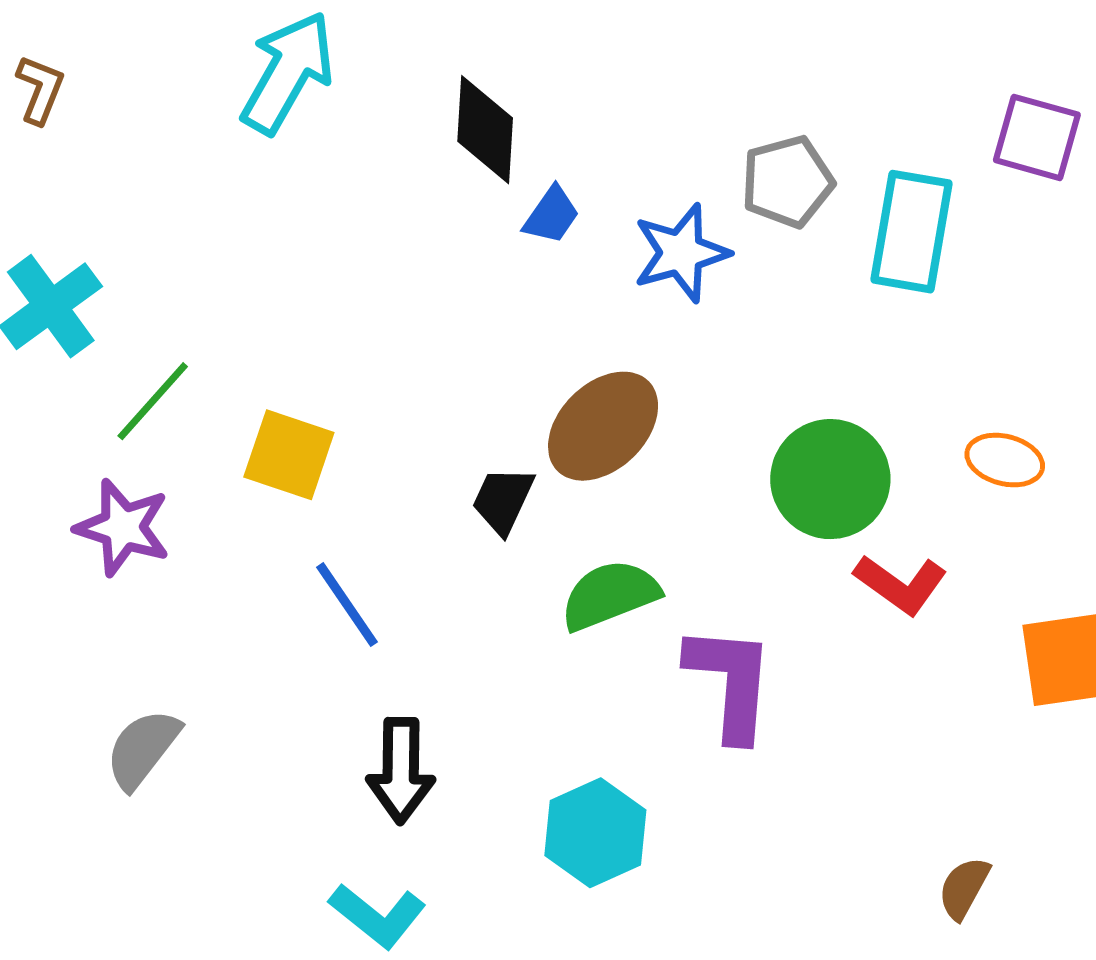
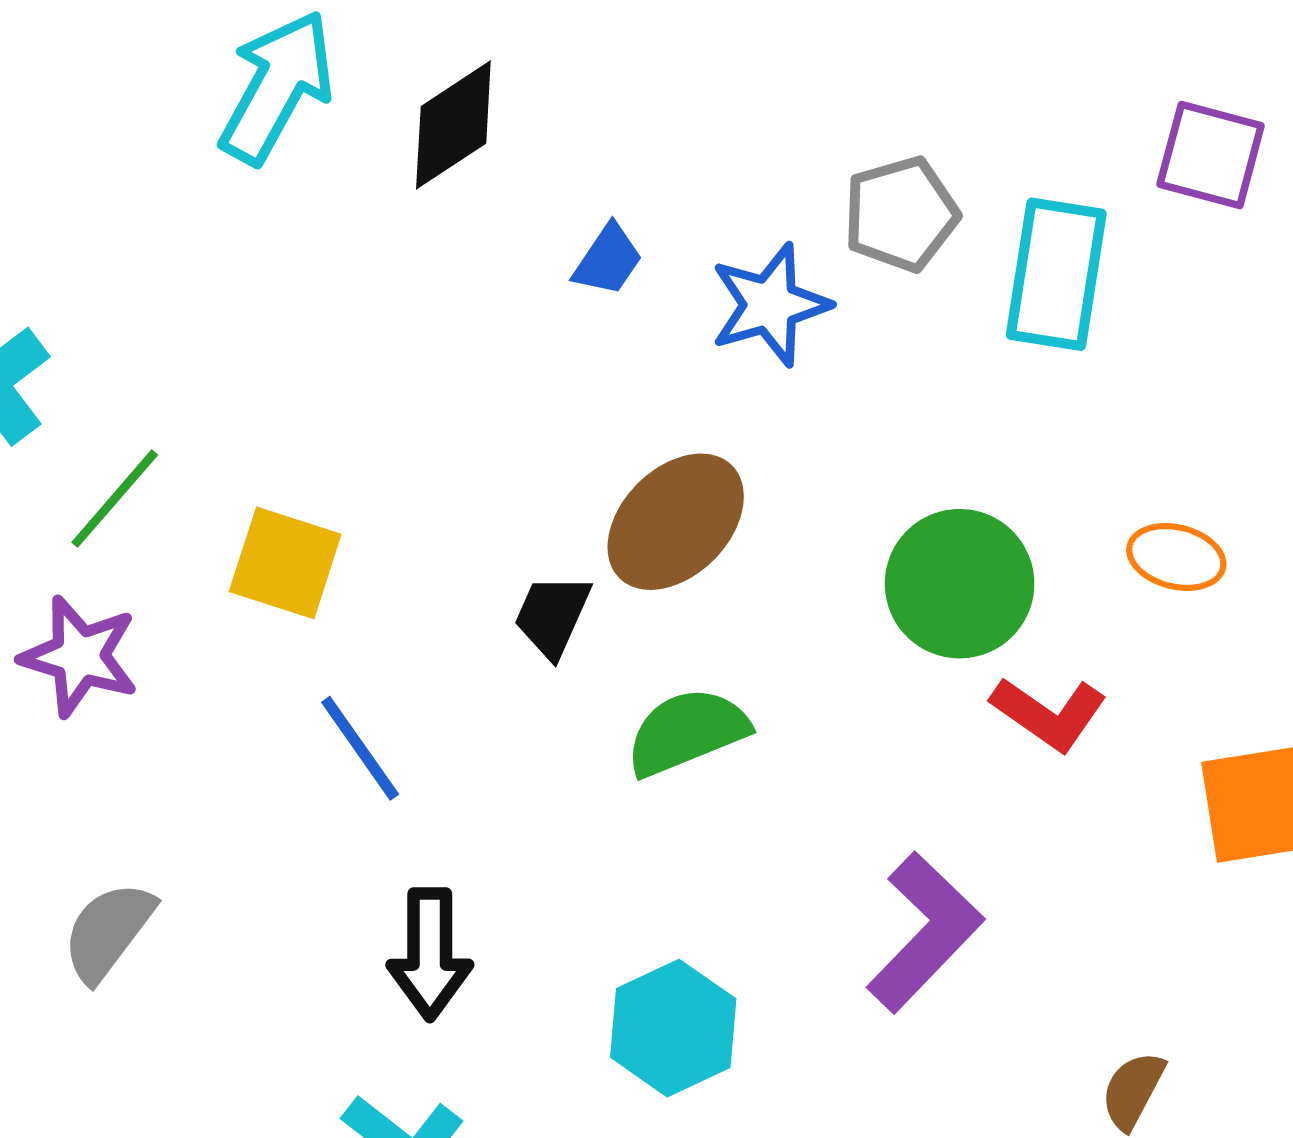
black diamond: (485, 130) -> (453, 125), moved, turned 54
purple L-shape: (730, 682) -> (925, 932), moved, turned 40

